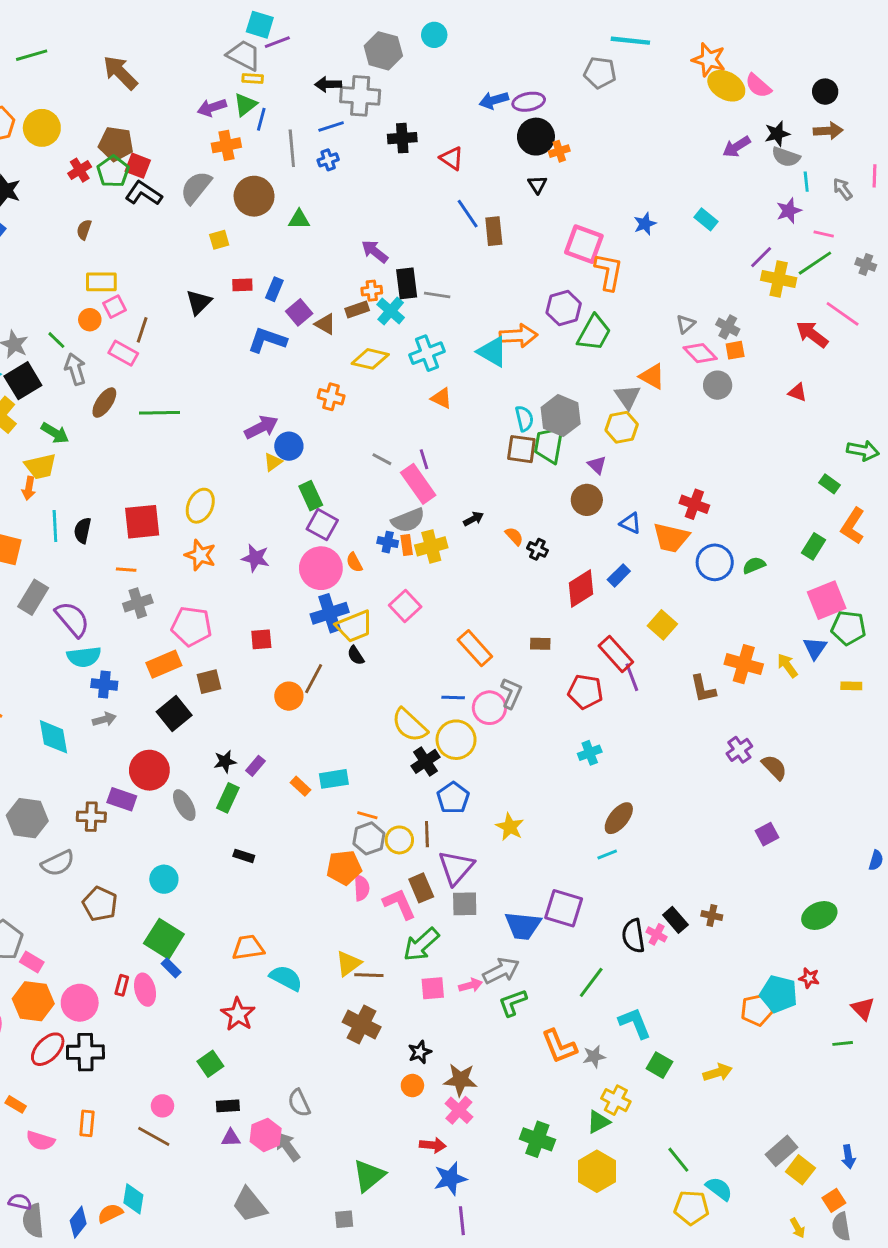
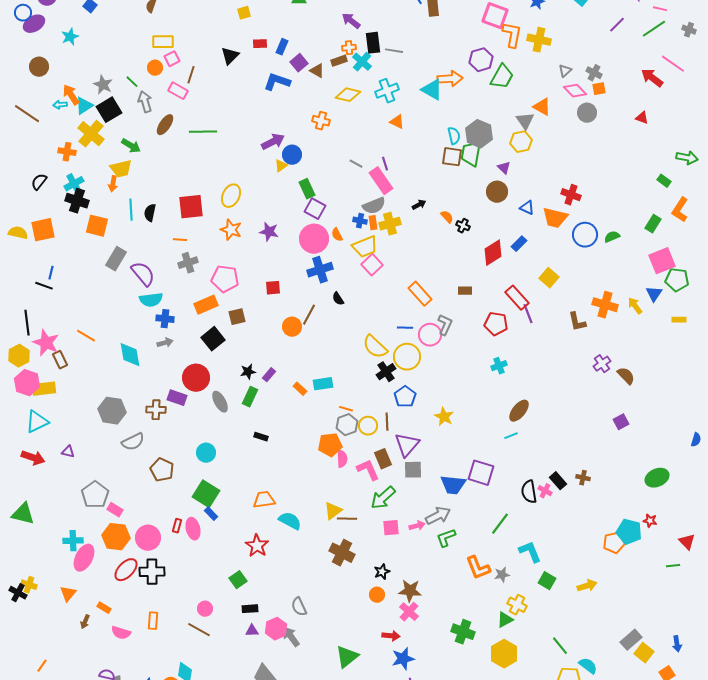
yellow cross: (779, 279) -> (539, 40), moved
yellow trapezoid: (354, 626) -> (365, 247), moved

